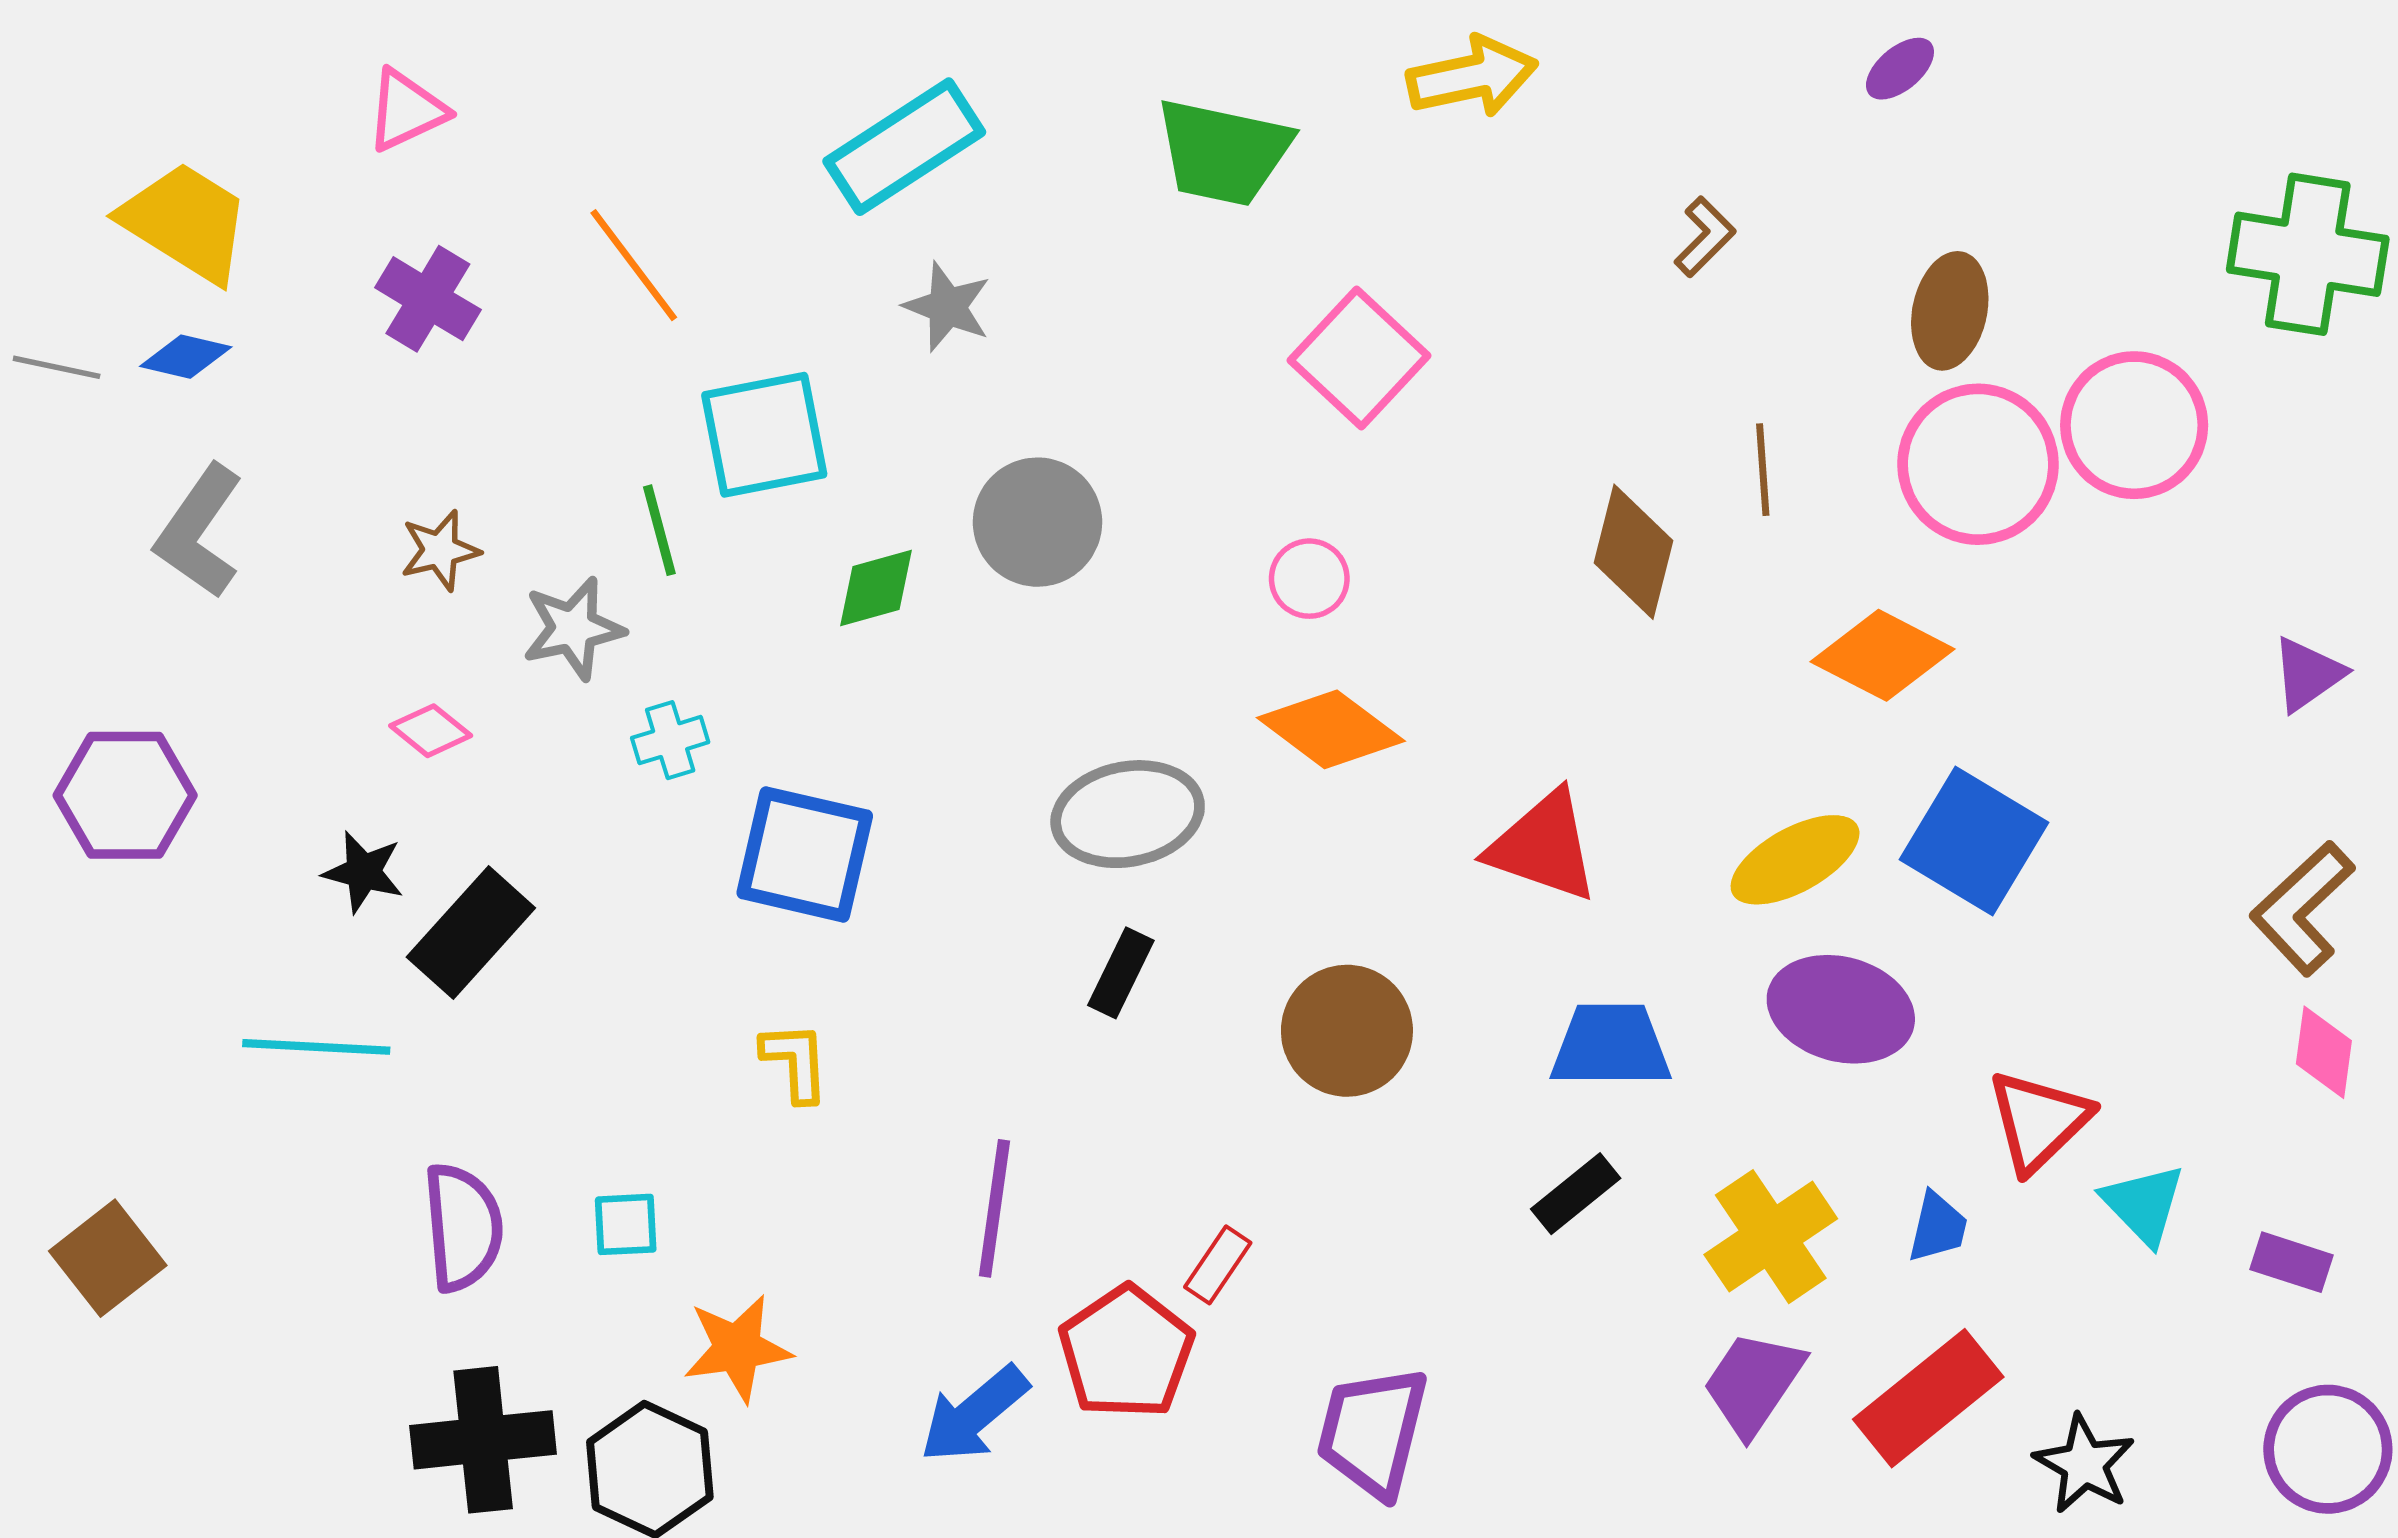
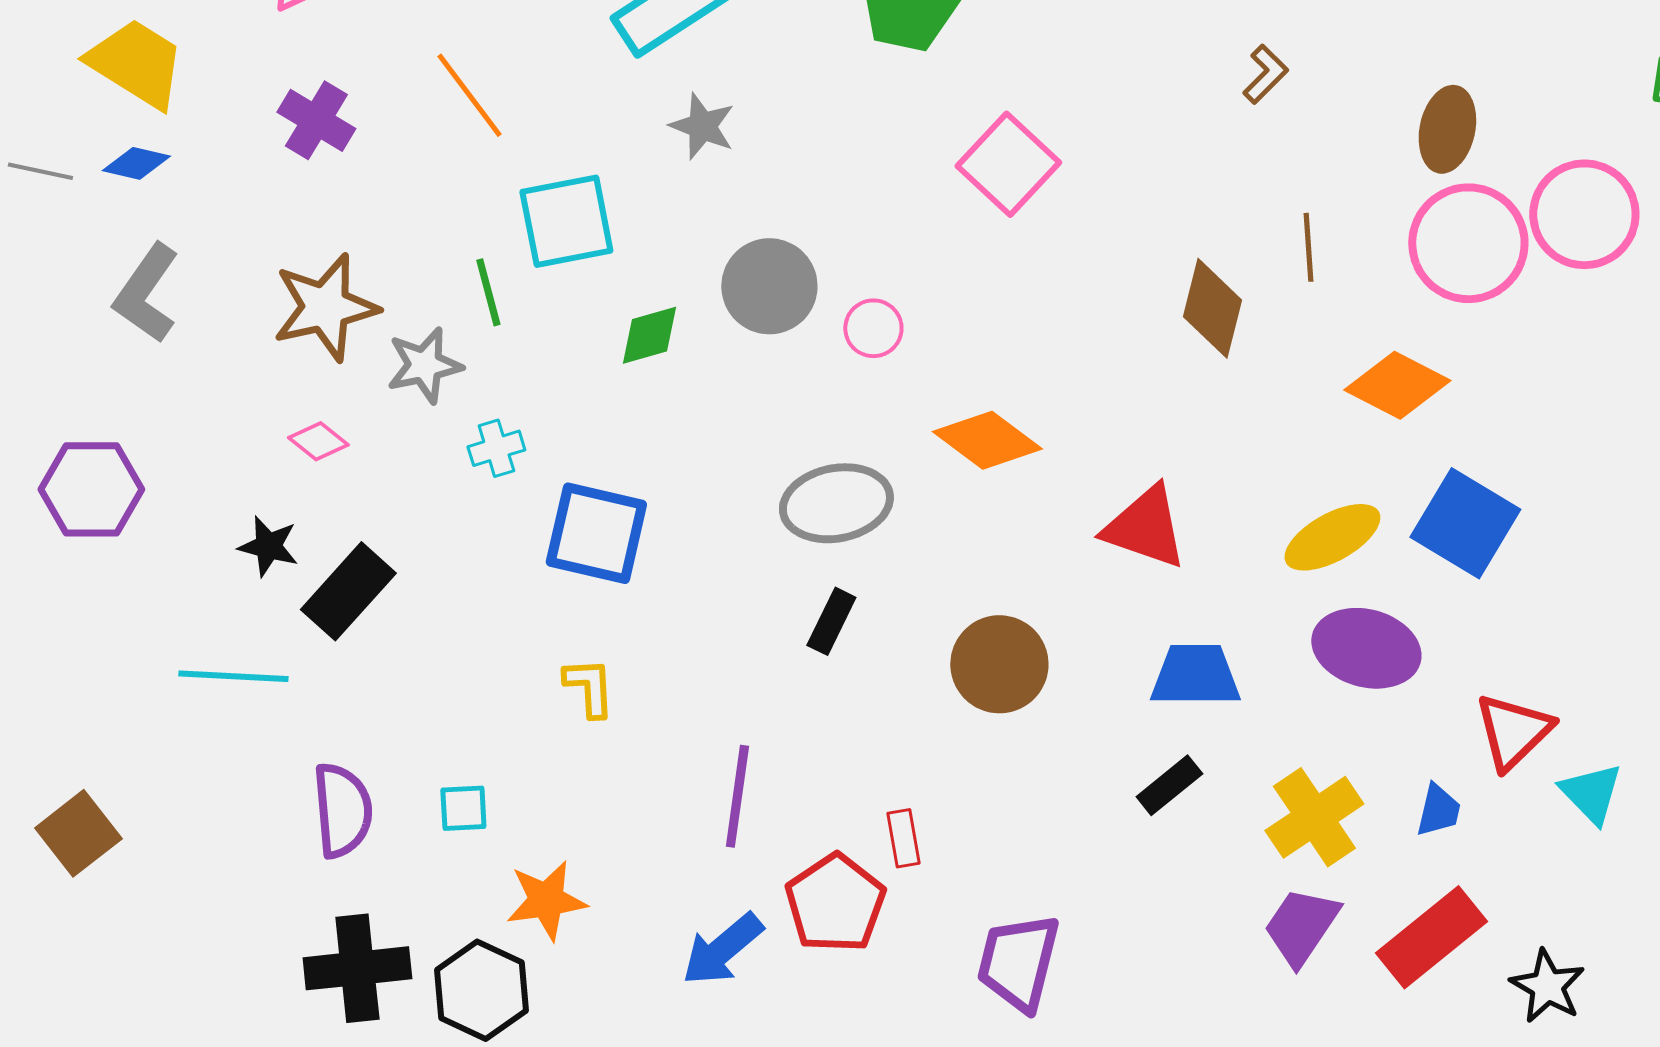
brown star: (440, 550) -> (325, 307), size x1.8
pink circle: (1309, 579) -> (873, 328), moved
red rectangle: (1218, 1265) -> (903, 838), turned -44

